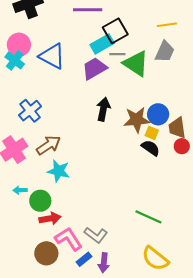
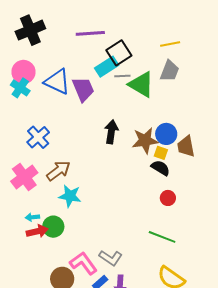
purple trapezoid: (94, 68) -> (83, 89), moved, turned 100
red circle: (182, 146) -> (168, 198), moved
red arrow: (50, 219) -> (37, 231), moved

